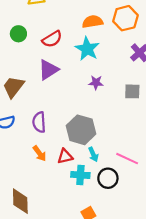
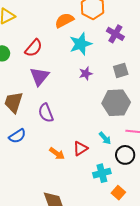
cyan star: (87, 49) -> (81, 44), moved, turned -30
purple semicircle: (39, 122) -> (46, 113), moved
gray hexagon: (81, 130) -> (116, 103), moved
cyan cross: (80, 175) -> (102, 173), moved

